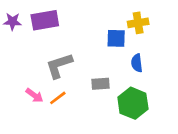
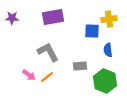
purple rectangle: (45, 20) -> (53, 17), moved
gray L-shape: (59, 66) -> (48, 52), turned 80

